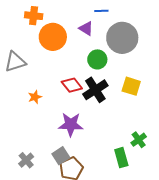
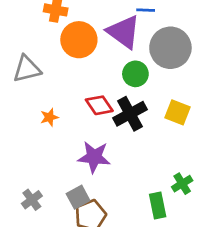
purple triangle: (86, 28) -> (124, 32), size x1.8

